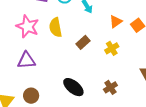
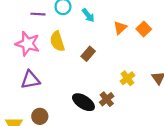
yellow cross: (112, 48) -> (127, 78), moved
brown cross: (110, 87) -> (107, 99), moved

